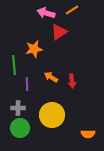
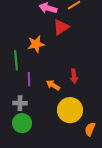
orange arrow: (51, 77) -> (53, 85), moved
yellow circle: (52, 115) -> (70, 110), moved
orange semicircle: (88, 134) -> (90, 129), turned 112

